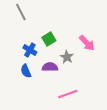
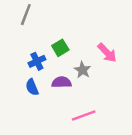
gray line: (21, 12) -> (26, 15), turned 48
blue cross: (30, 50) -> (37, 61), turned 32

